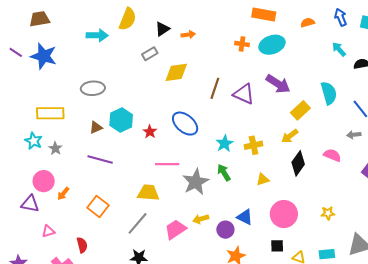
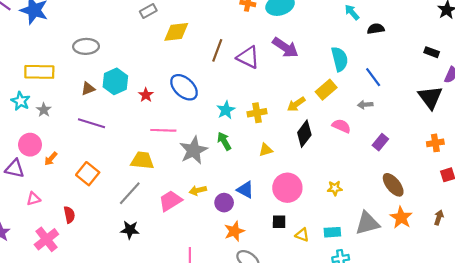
yellow rectangle: (300, 110) -> (326, 90), moved

